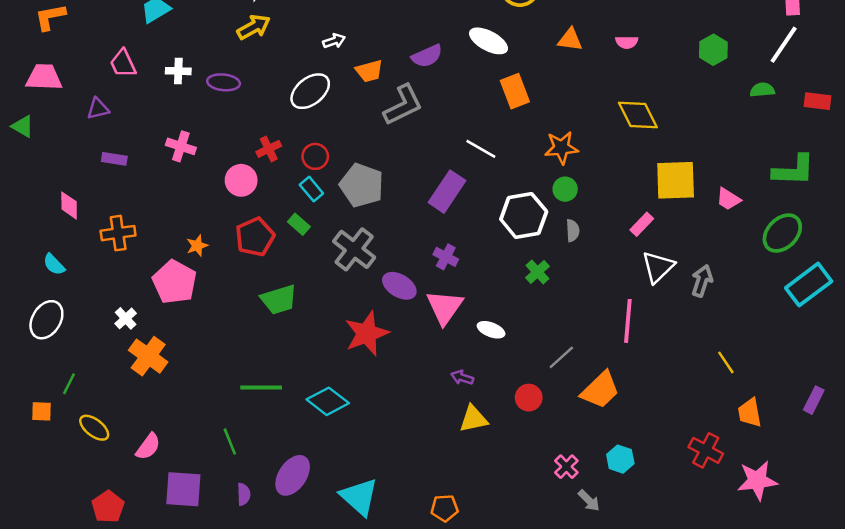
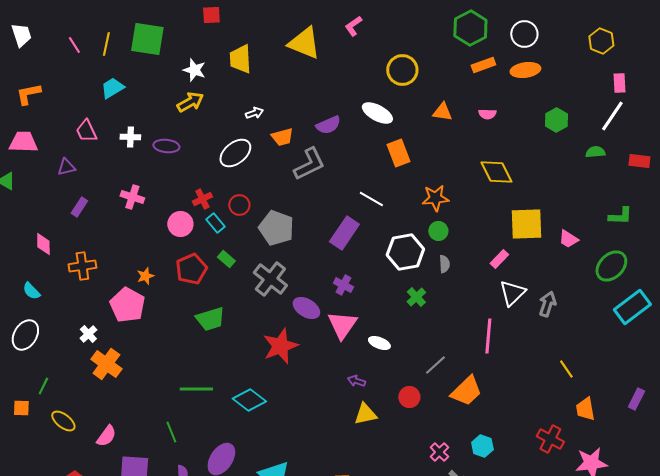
purple rectangle: (114, 159) -> (79, 207), turned -66
green L-shape: (794, 170) -> (620, 216), size x0.7
cyan rectangle: (311, 189) -> (215, 223), moved

